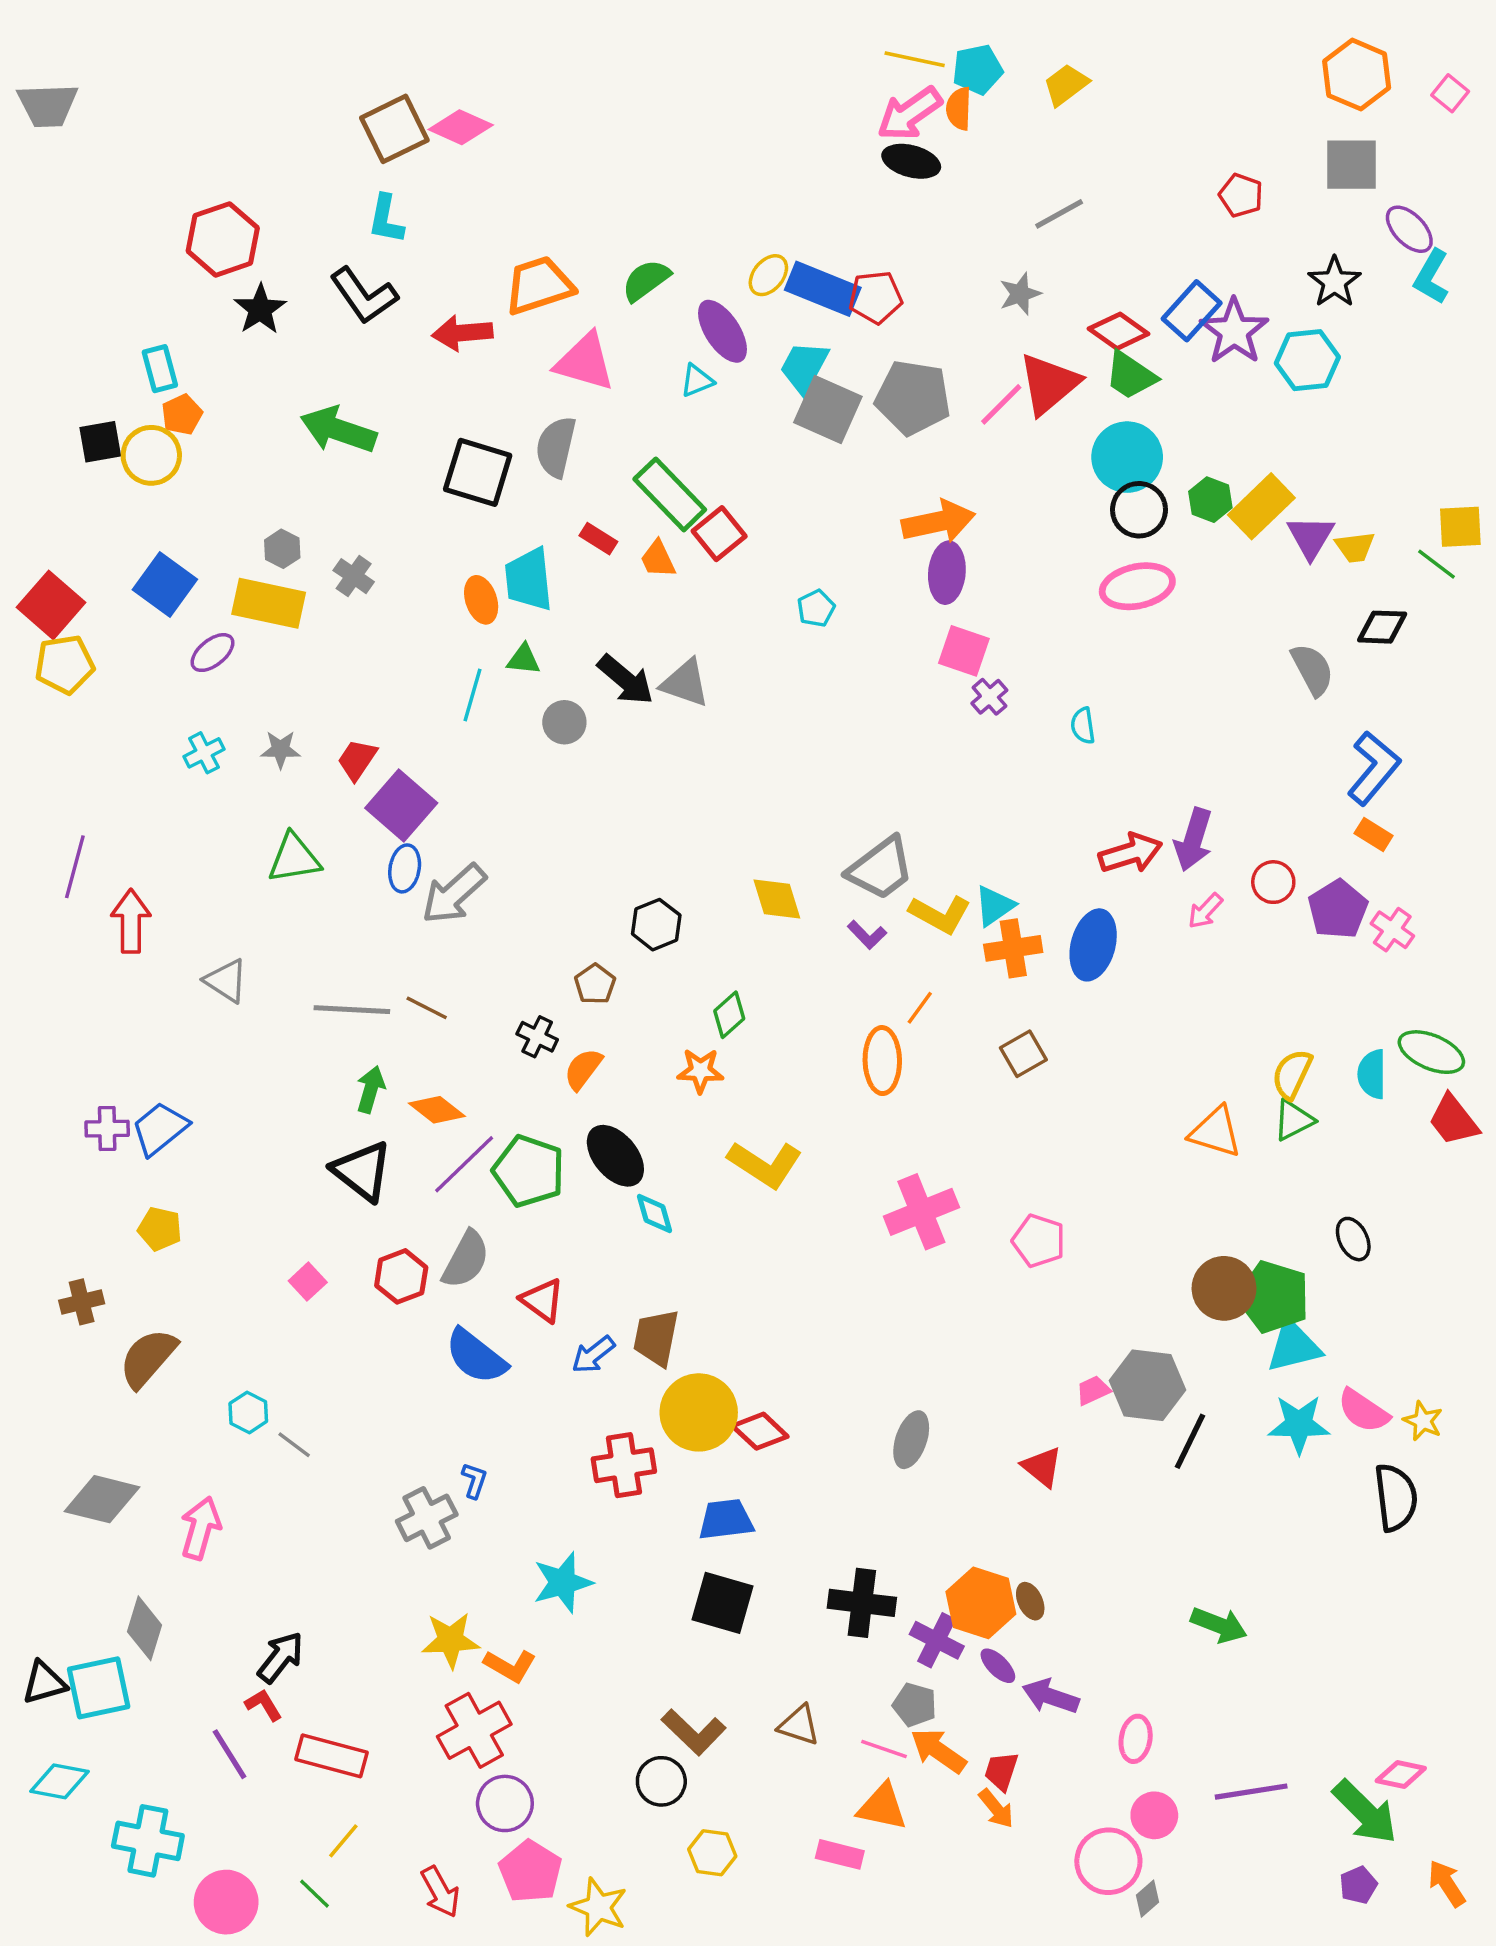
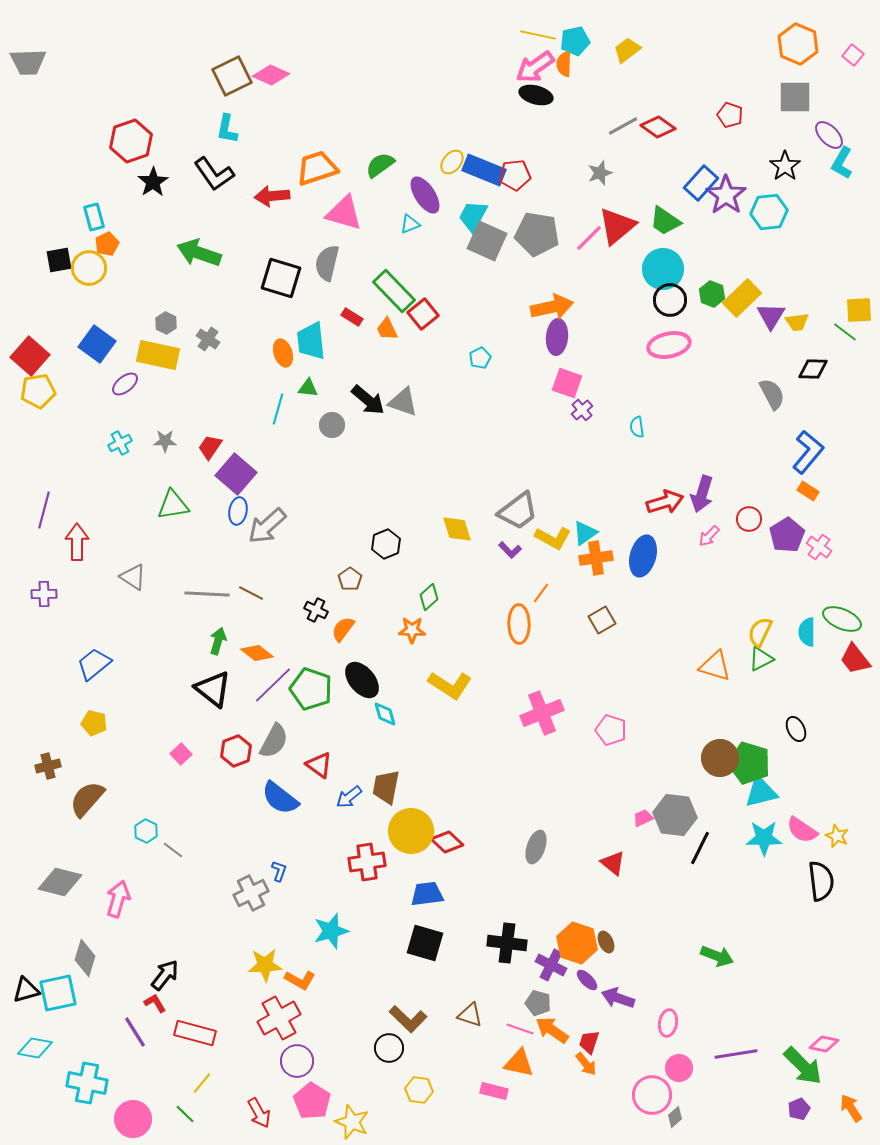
red diamond: (1119, 331) -> (658, 127), moved
purple cross: (107, 1129) -> (44, 594), moved

